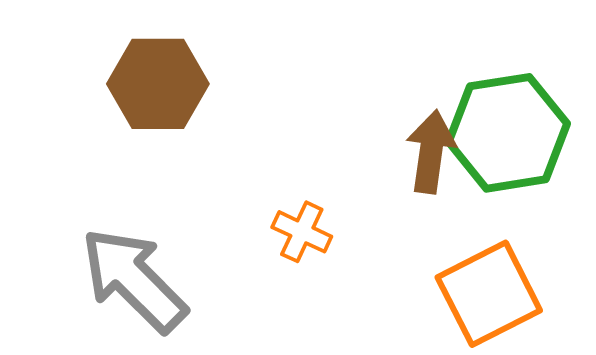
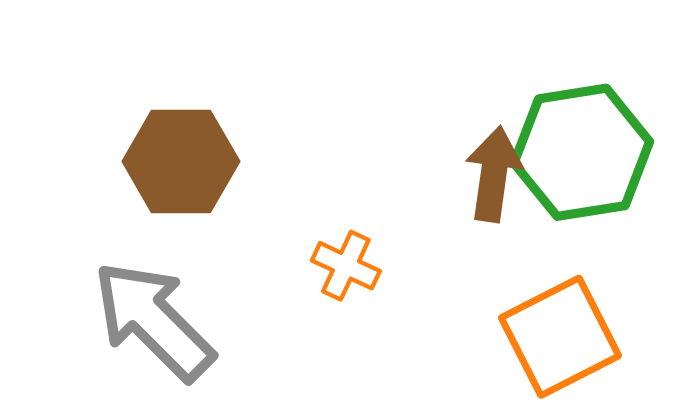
brown hexagon: (158, 84) -> (181, 161), moved

